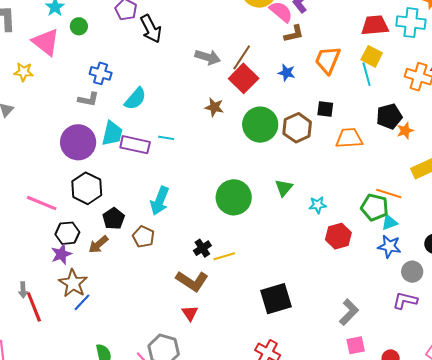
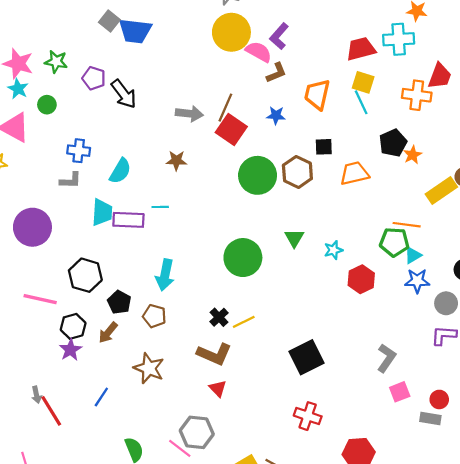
brown star: (214, 107) -> (176, 161), moved
purple circle: (78, 142) -> (32, 227), moved
brown star: (73, 283) -> (149, 368), moved

